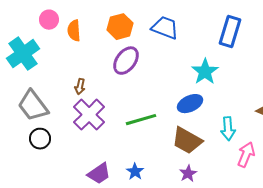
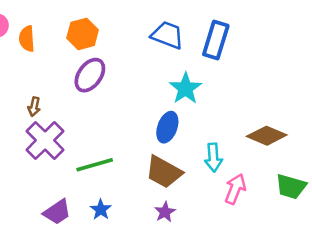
blue trapezoid: (165, 28) -> (167, 35), moved
blue ellipse: (190, 104) -> (167, 127), turned -45
green line: (141, 120) -> (95, 165), moved

